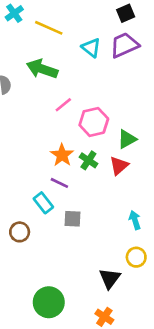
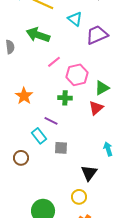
purple trapezoid: (124, 45) -> (97, 35), moved
orange star: (62, 155) -> (24, 96), moved
green cross: (88, 160) -> (65, 98), moved, turned -32
yellow circle: (136, 257) -> (79, 197), moved
black triangle: (110, 278) -> (89, 173), moved

